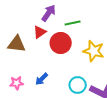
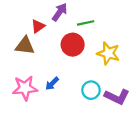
red triangle: (40, 32) -> (38, 26), moved
pink star: (17, 83) -> (25, 88), size x1.6

